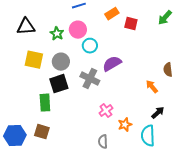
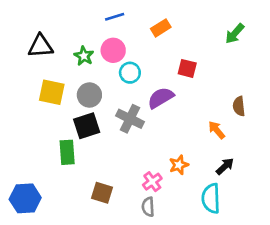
red square: (131, 24) -> (187, 68), moved
pink cross: (106, 111) -> (152, 182), moved
orange star: (125, 125) -> (179, 165), moved
brown square: (42, 132) -> (102, 193), moved

